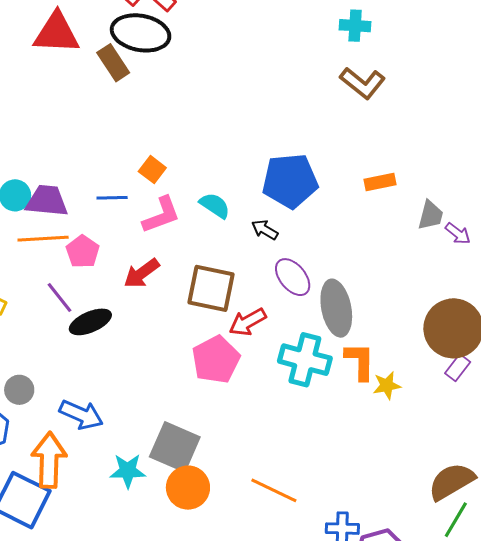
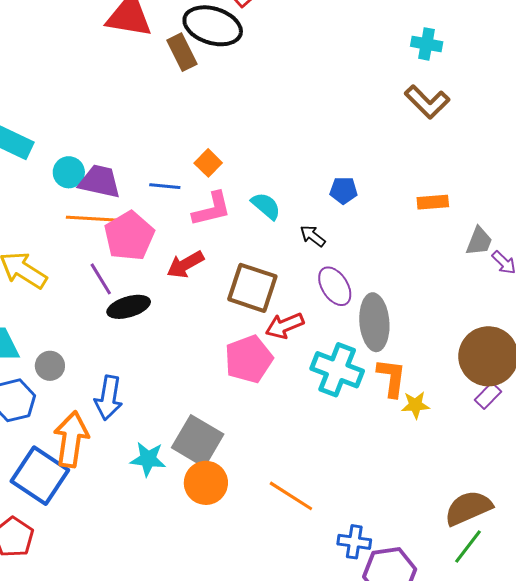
blue pentagon: (290, 181) -> (344, 190), size x0.5
pink pentagon: (83, 252) -> (129, 236), size x1.5
blue arrow: (81, 415) -> (108, 398), turned 69

